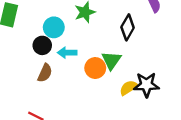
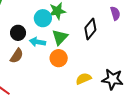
cyan circle: (54, 27) -> (43, 18), moved
green triangle: (111, 60) -> (60, 37), moved
black star: (146, 85) -> (112, 79), moved

